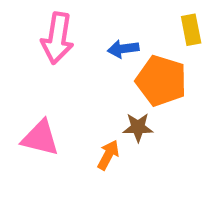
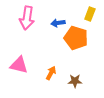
yellow rectangle: (191, 30) -> (90, 14), turned 32
brown star: (138, 127) -> (75, 81), moved

